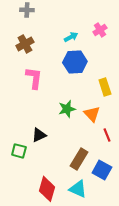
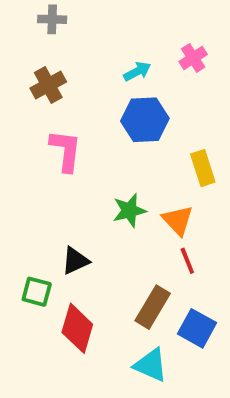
red line: (107, 135) -> (187, 261), moved
red diamond: (47, 189) -> (77, 328), moved

